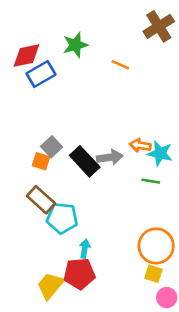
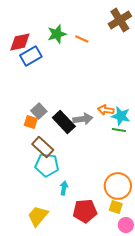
orange line: (120, 65) -> (82, 39), moved
green line: (151, 181) -> (119, 130), moved
brown rectangle: (41, 200) -> (43, 147), moved
red pentagon: (79, 274) -> (85, 211), moved

